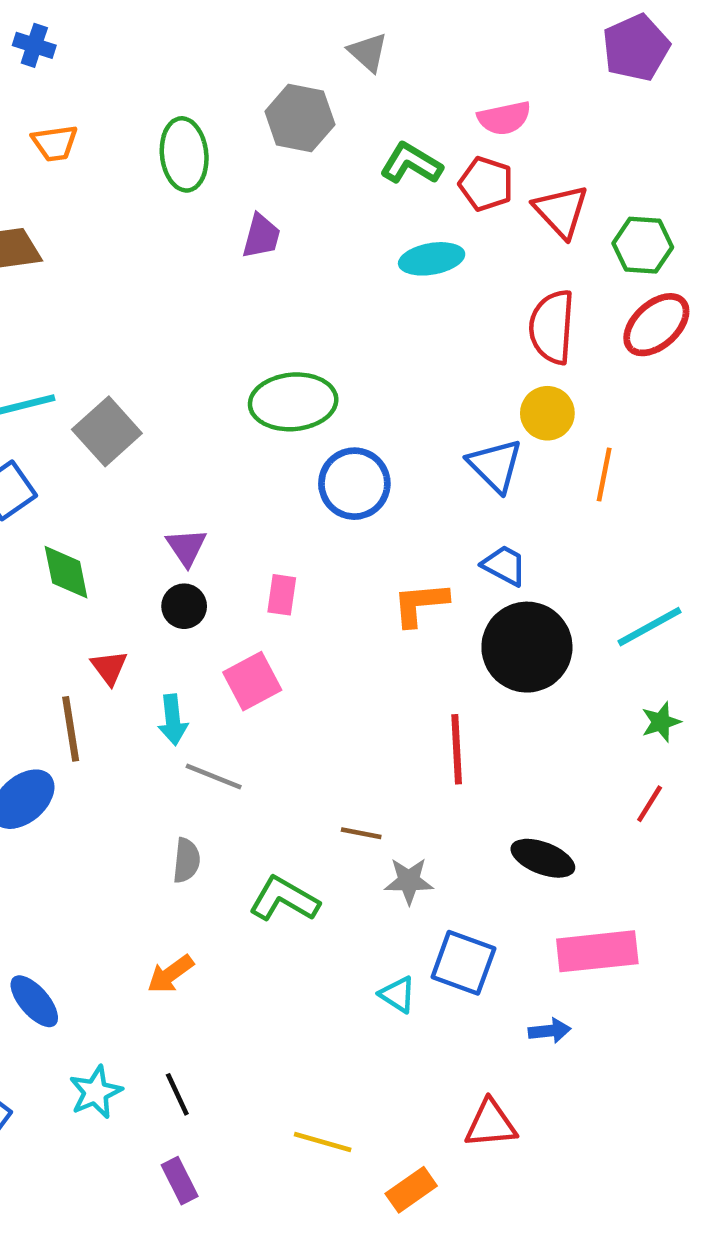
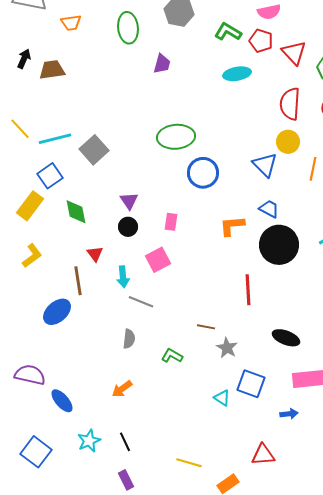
gray star: (409, 881) -> (227, 348), turned 30
green L-shape: (284, 899) -> (172, 356), size x0.7

